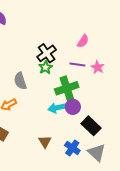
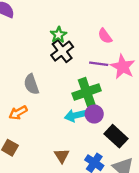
pink semicircle: (83, 41) -> (105, 36), turned 112
green star: (45, 67) -> (59, 35), moved
pink star: (98, 67) -> (123, 67), size x1.5

